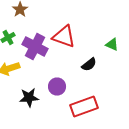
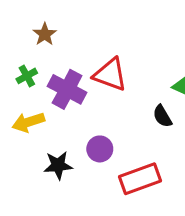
black semicircle: (89, 65) -> (162, 116), moved, turned 98

